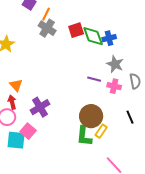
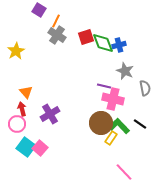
pink cross: (114, 86) -> (113, 99), moved, size x1.5
black line: (130, 117) -> (140, 124), turned -32
pink square: (28, 131) -> (40, 148), moved
green L-shape: (84, 136) -> (119, 126), moved, turned 130
cyan square: (16, 140) -> (26, 147), turned 30

